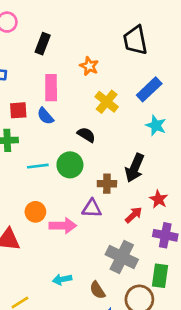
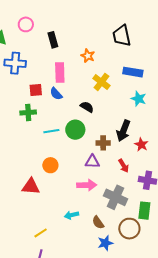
black rectangle: (43, 44) -> (53, 40), turned -35
blue rectangle: (149, 89) -> (133, 72), turned 54
red star: (159, 199) -> (141, 145), moved
red arrow: (134, 215) -> (124, 166), turned 104
pink arrow: (63, 226) -> (87, 185), moved

